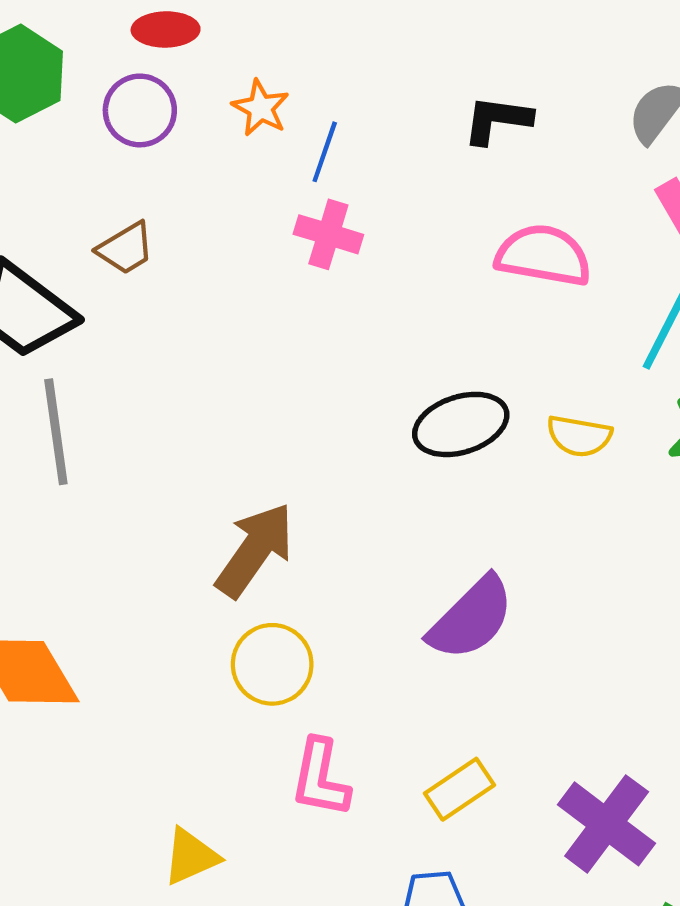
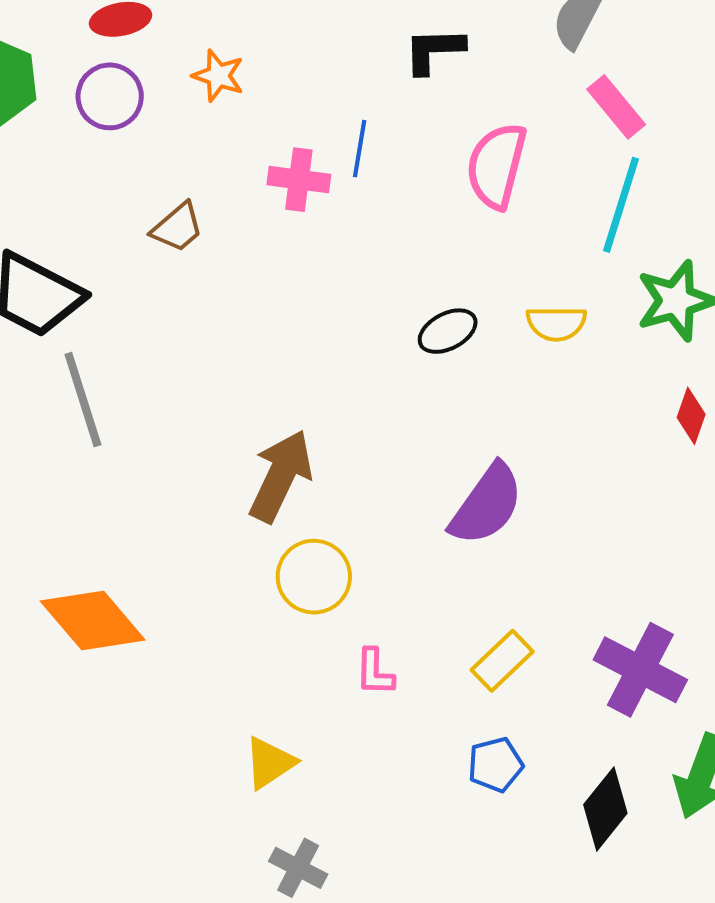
blue line: (325, 152) -> (360, 149), moved
brown trapezoid: (126, 248) -> (177, 227), moved
pink semicircle: (543, 255) -> (496, 166), turned -76
black ellipse: (461, 424) -> (448, 331), size x0.7
pink L-shape: (320, 778) -> (375, 672), size x0.7

